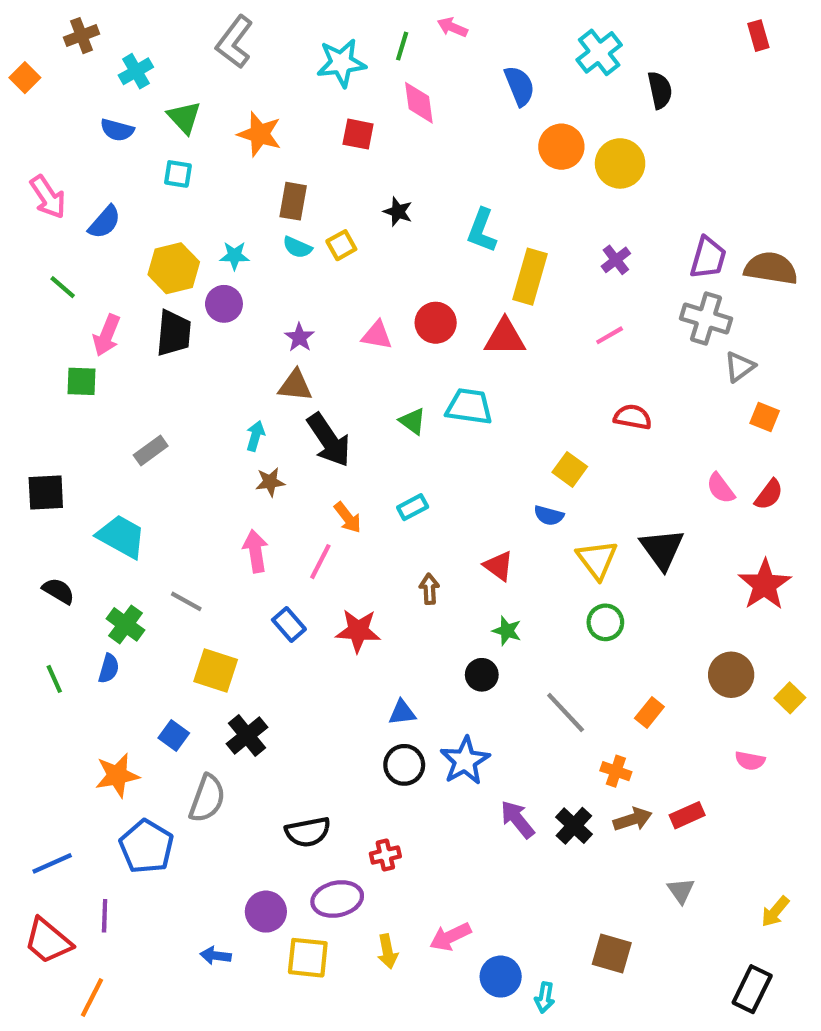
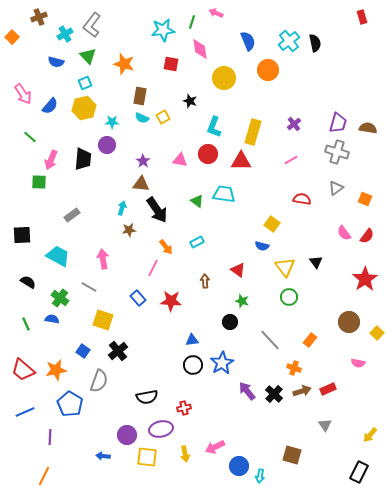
gray L-shape: (234, 42) -> (92, 25), moved
cyan cross: (599, 52) -> (289, 41), moved
yellow circle: (620, 163) -> (224, 78), moved
cyan square: (178, 174) -> (85, 83), turned -32
cyan L-shape: (482, 230) -> (214, 127), moved
yellow hexagon: (174, 268) -> (84, 108), moved
brown semicircle: (771, 268) -> (368, 128), size x0.7
gray triangle: (740, 367) -> (336, 188), moved
black triangle: (662, 549) -> (316, 262), size x0.6
pink arrow: (255, 551) -> (103, 259), moved
blue semicircle: (109, 668) -> (52, 319), turned -96
red trapezoid: (48, 941) -> (23, 370), moved

